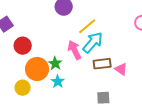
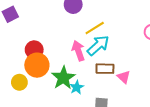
red circle: (23, 46) -> (34, 50), moved
green star: (55, 63) -> (63, 78), moved, size x1.6
cyan star: (58, 82) -> (77, 87), moved

